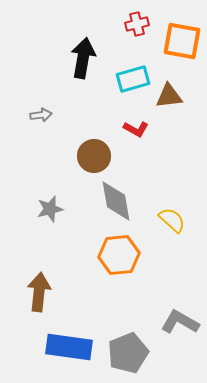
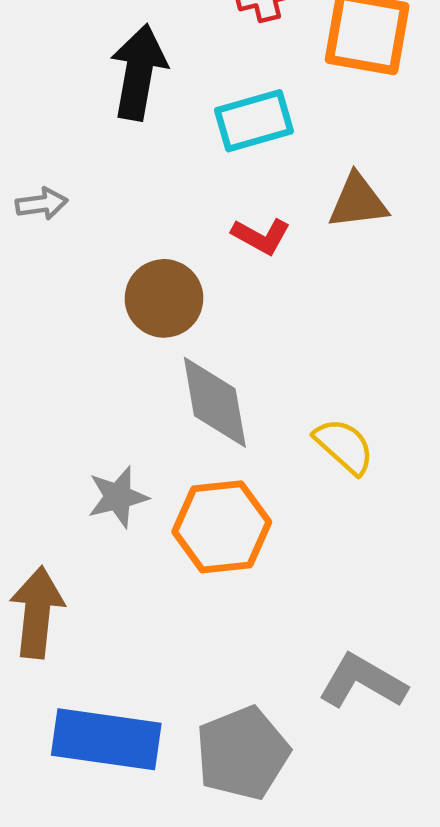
brown triangle: (169, 96) -> (358, 201), moved
gray star: (50, 209) -> (118, 497), moved

